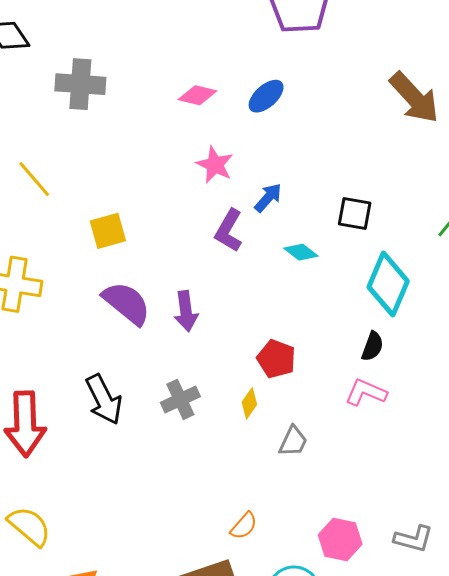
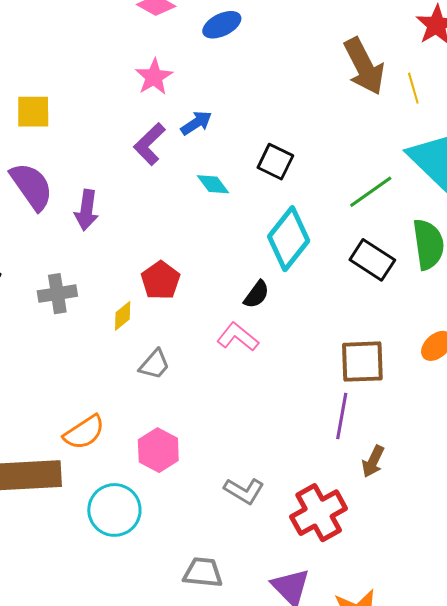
orange semicircle: (244, 526) -> (84, 432), size x1.4
pink hexagon: (340, 540) -> (158, 450), moved

